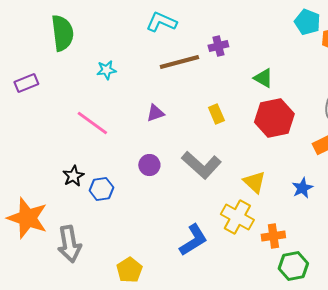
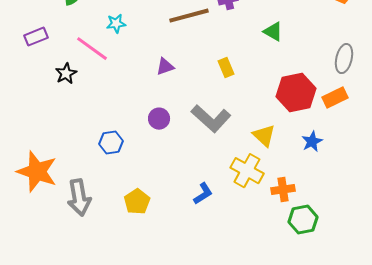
red hexagon: (274, 118) -> (296, 93), moved
pink line: (92, 123) -> (92, 49), moved
black star: (73, 176) -> (66, 74), moved
blue L-shape: (193, 240) -> (203, 194), size x0.7
yellow pentagon: (129, 270) -> (137, 202), moved

